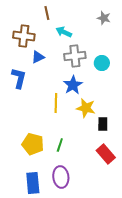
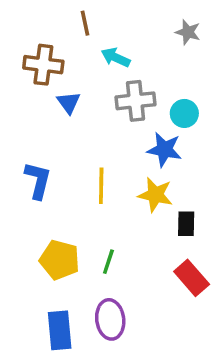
blue triangle: (38, 57) -> (69, 103), turned -40
blue L-shape: (19, 78) -> (38, 180), moved
blue star: (73, 85) -> (164, 150), moved, turned -30

